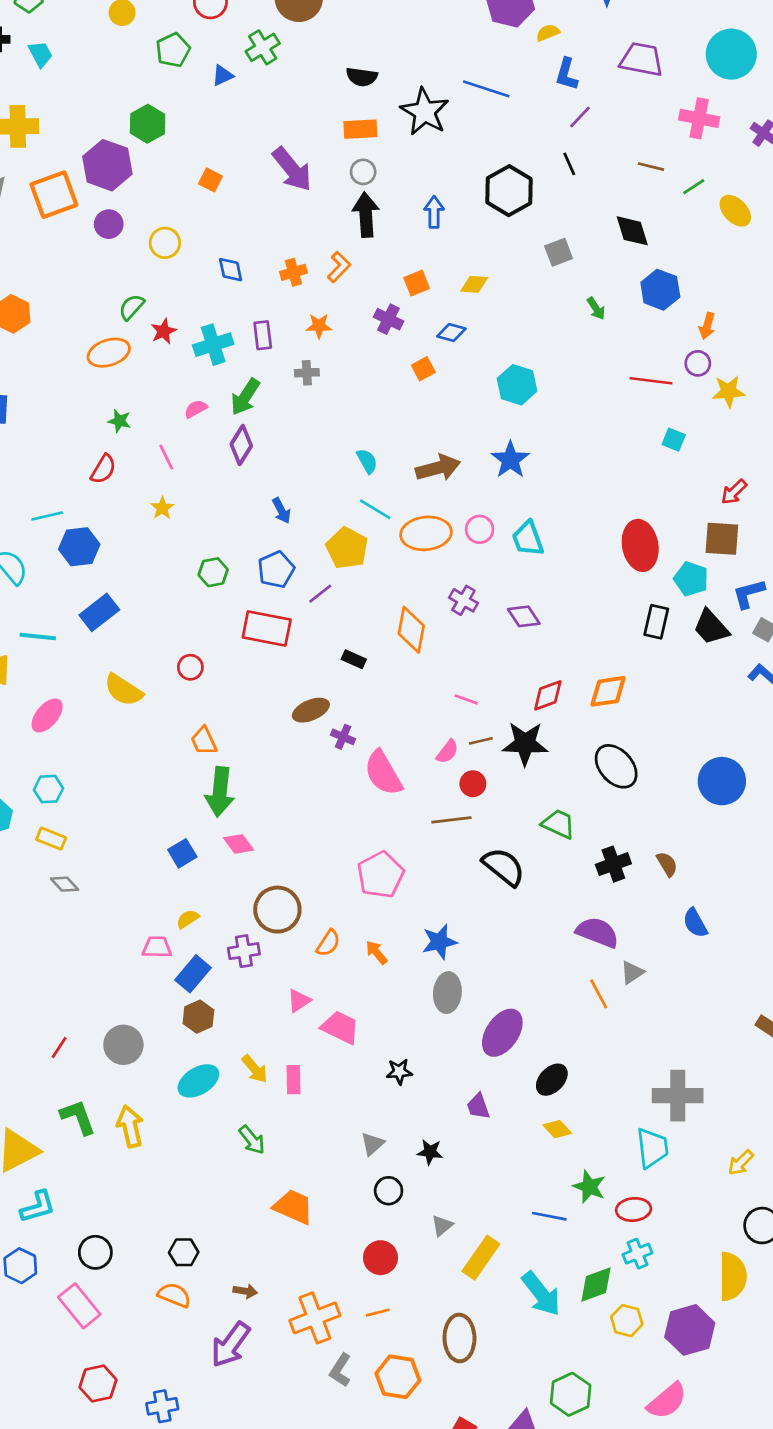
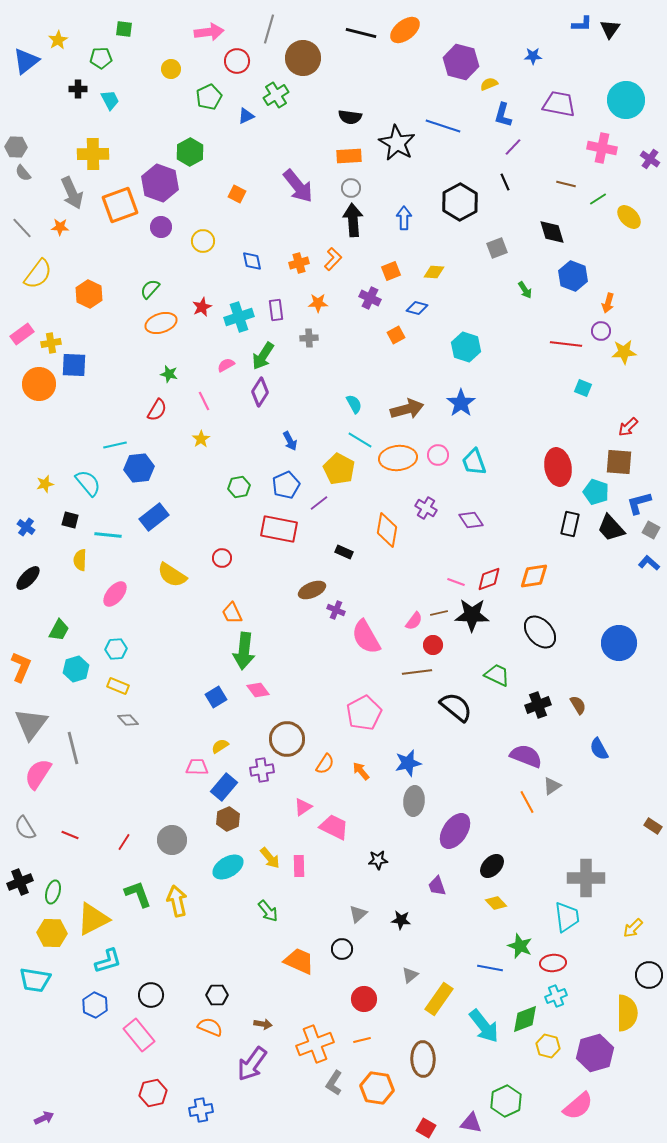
green semicircle: (131, 307) -> (150, 289), moved
pink line: (466, 699) -> (456, 582), moved
black circle: (389, 1191) -> (342, 949), moved

